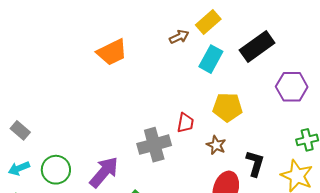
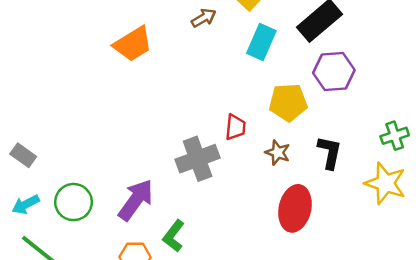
brown arrow: (179, 37) -> (204, 18), moved
purple hexagon: (292, 87) -> (334, 72), moved
black L-shape: (255, 163) -> (330, 152), moved

